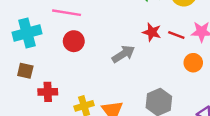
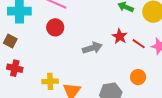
orange circle: (193, 63) -> (138, 77), moved
red cross: (48, 92) -> (15, 68), moved

